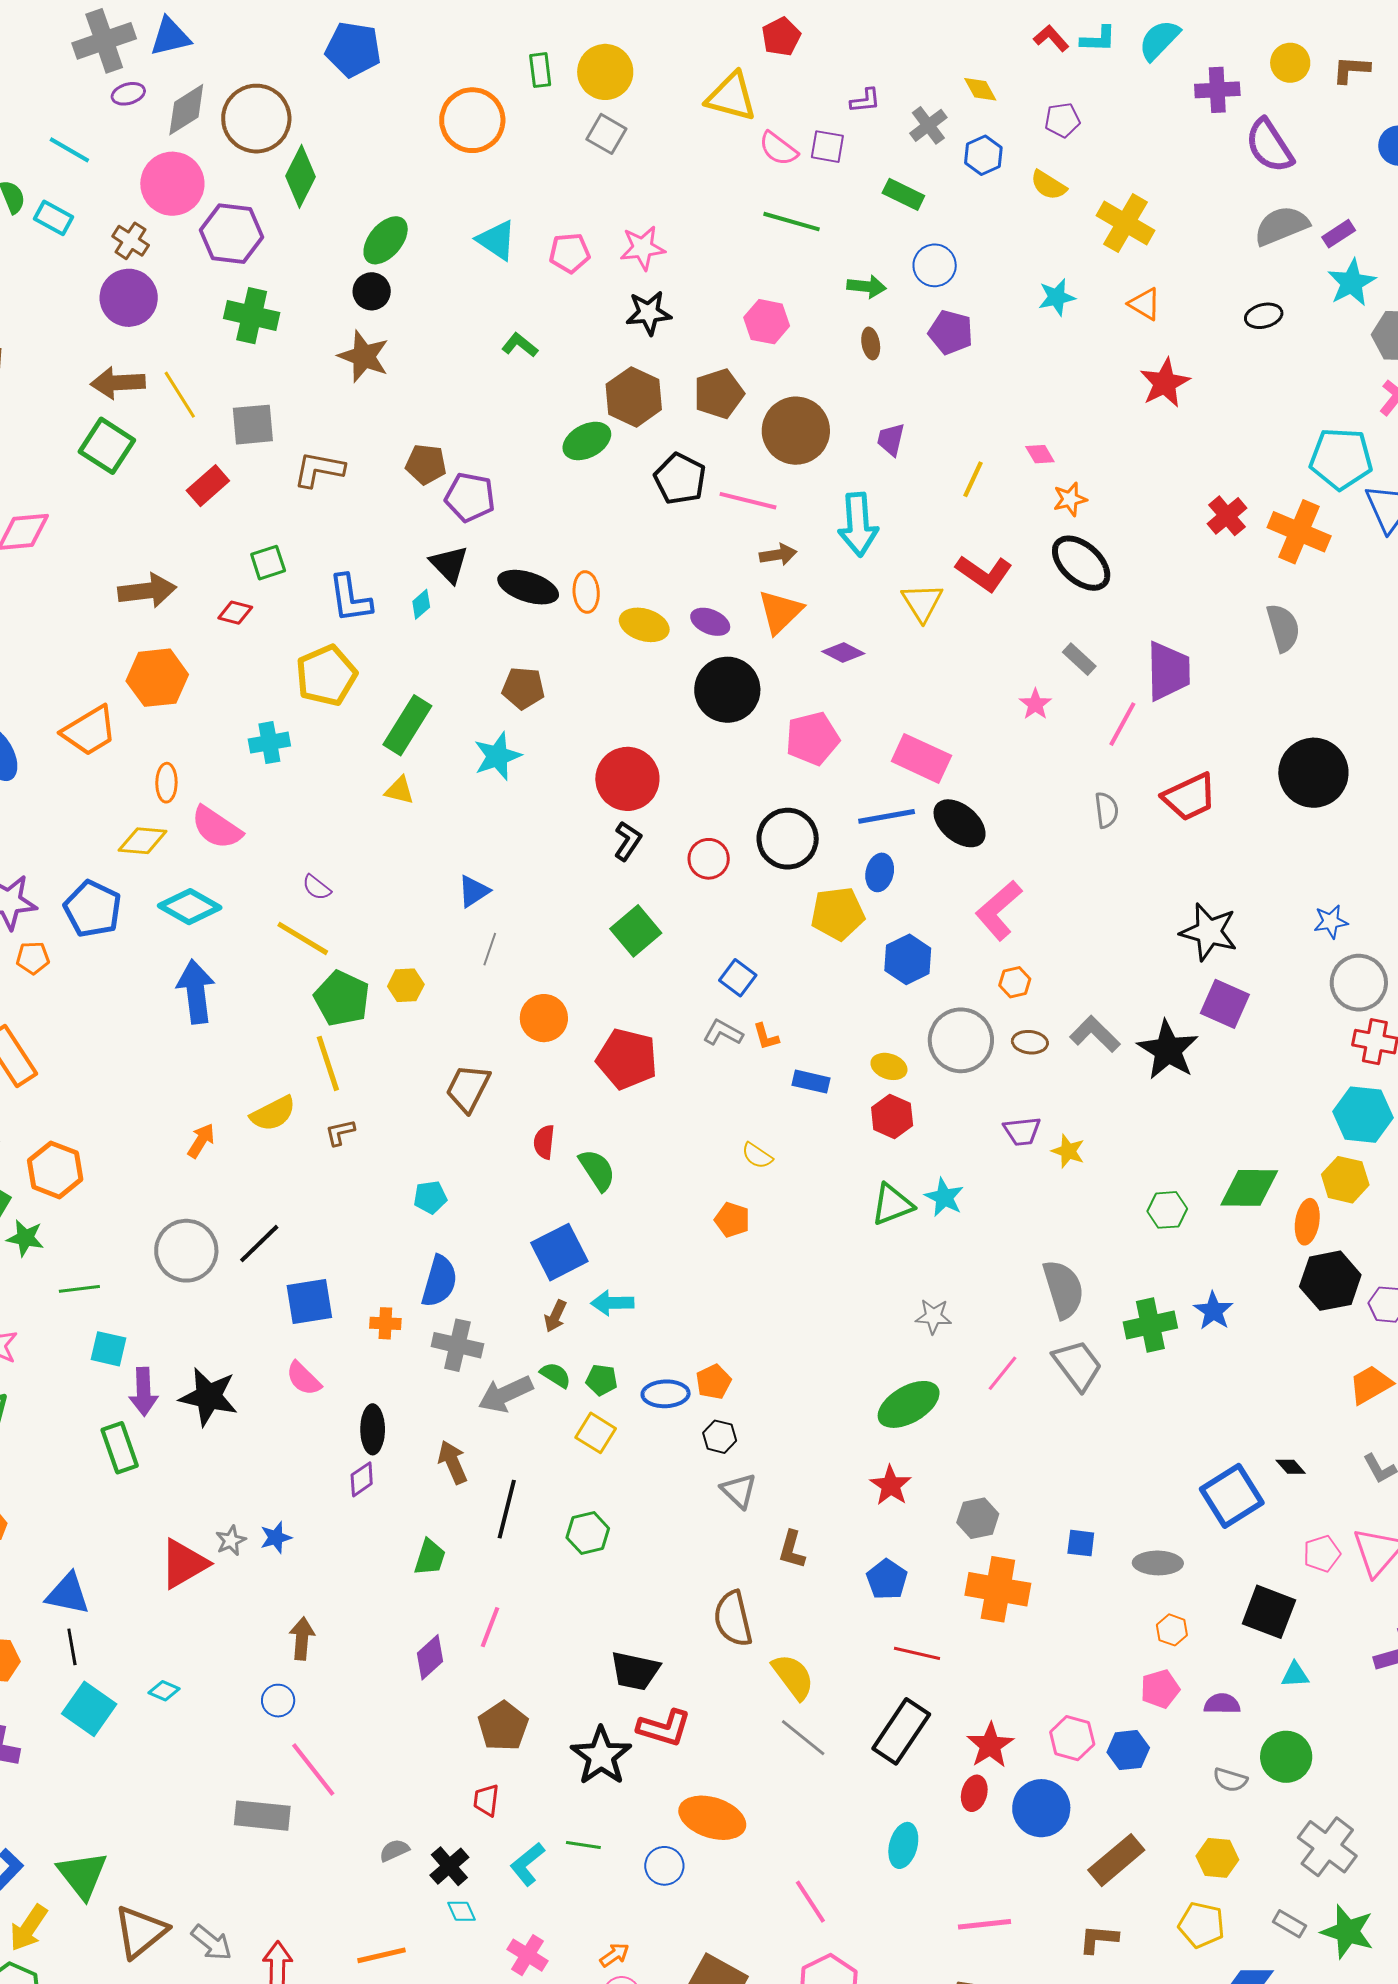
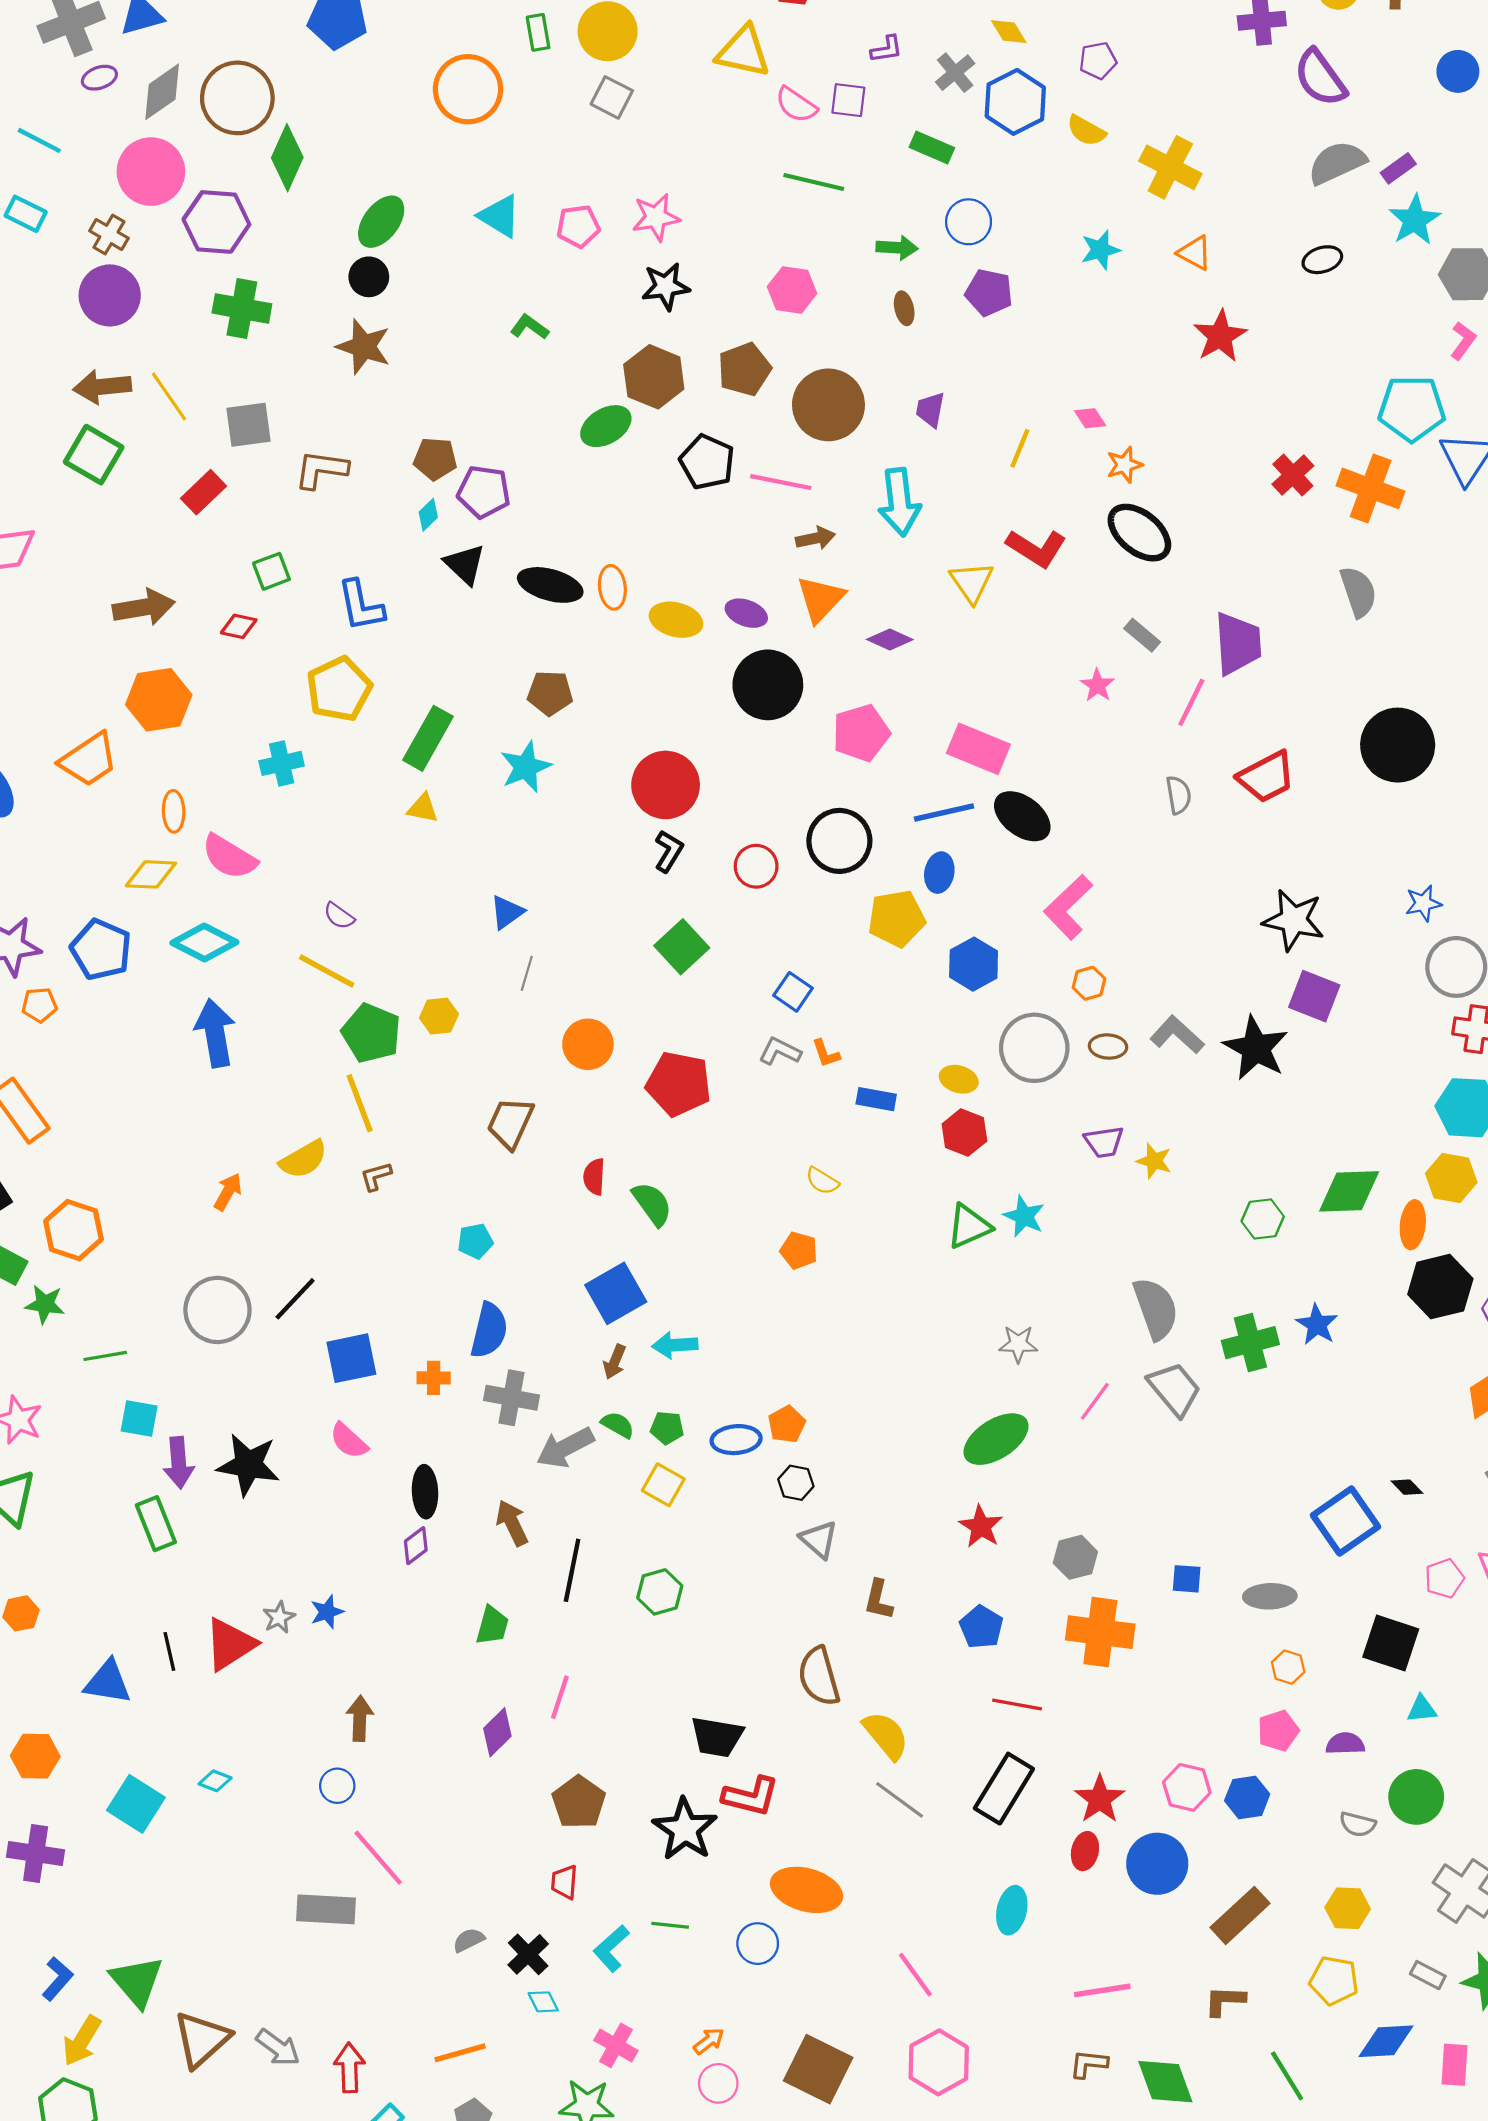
blue hexagon: (983, 155) -> (1015, 102), size x1.5
cyan diamond: (421, 604) -> (428, 515), moved
black line: (72, 1647) -> (169, 1651), moved

